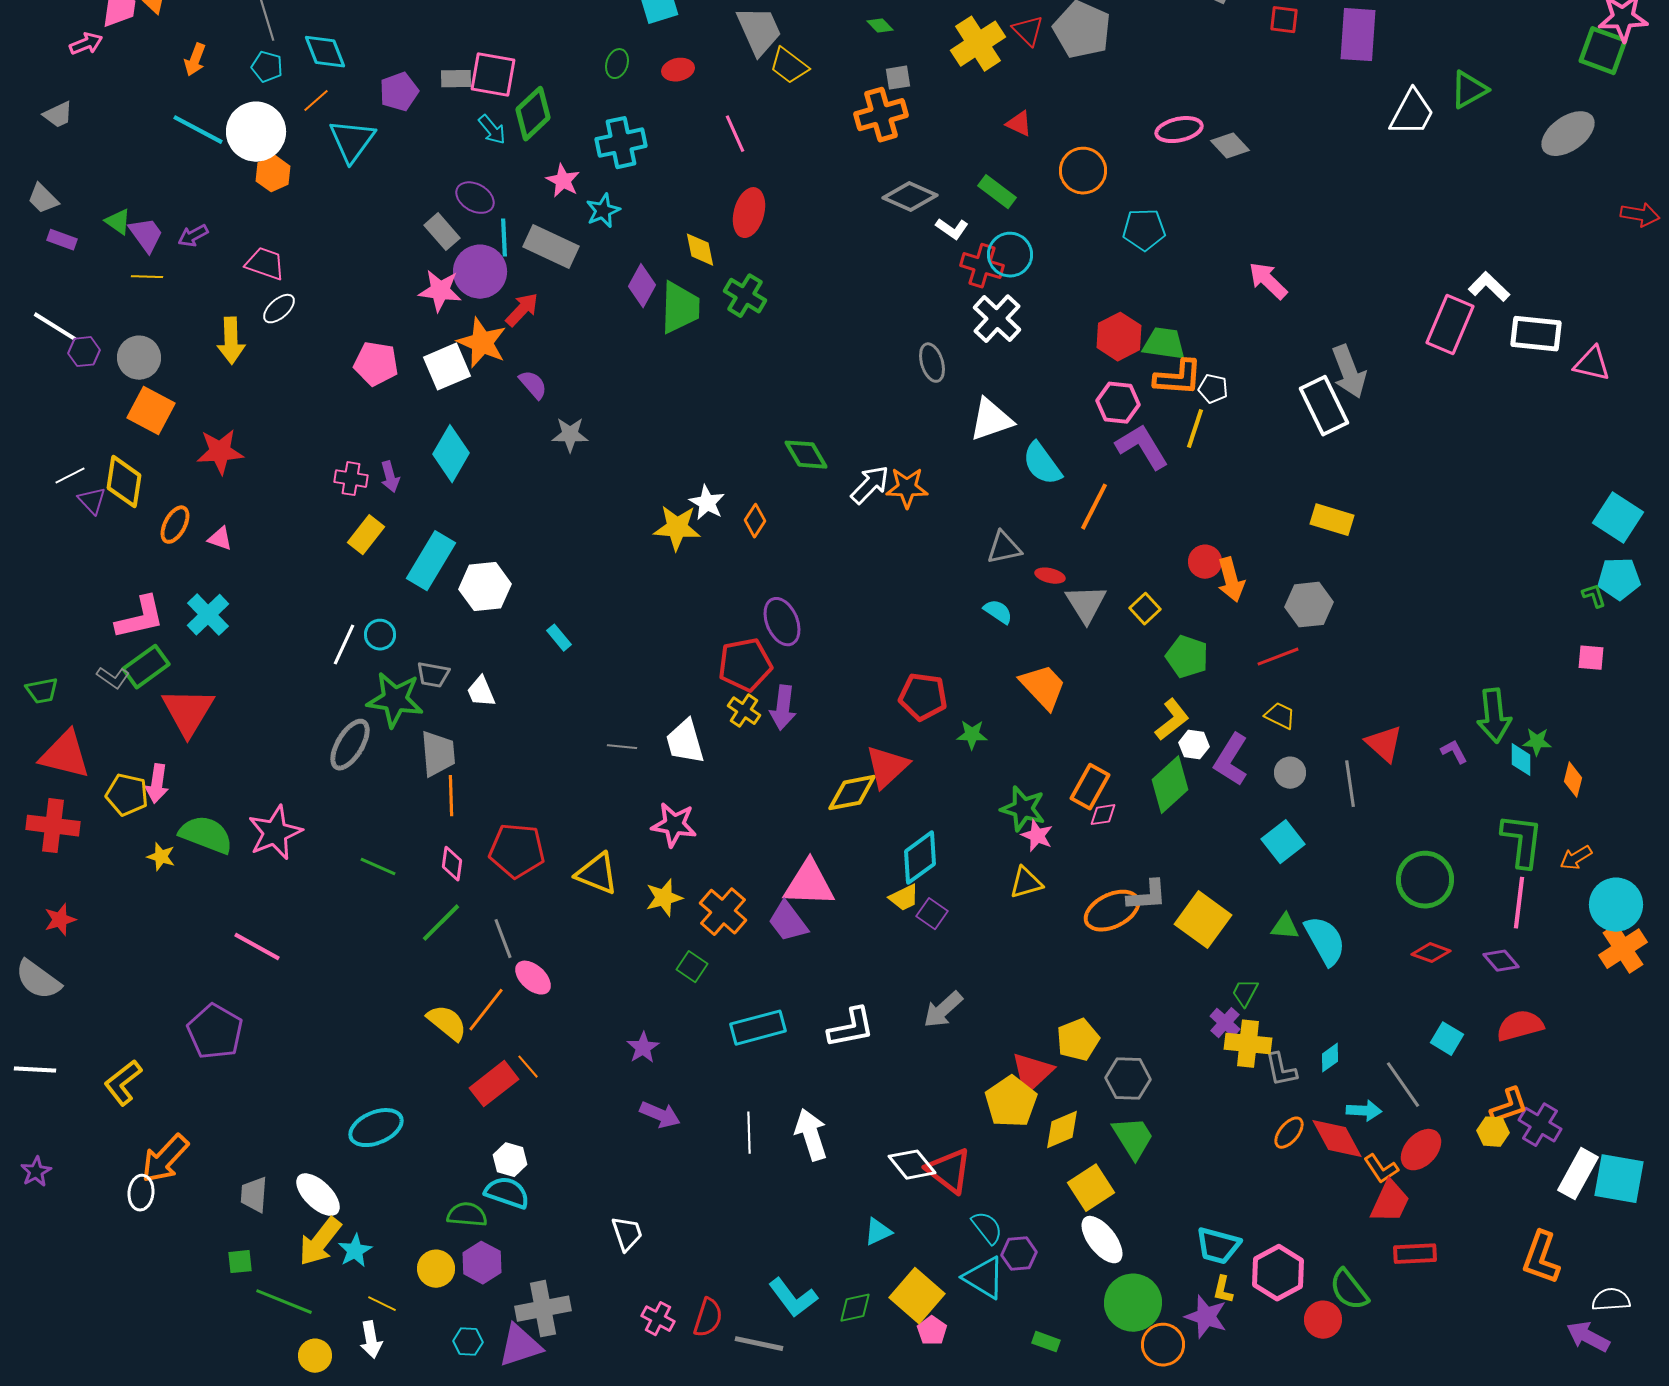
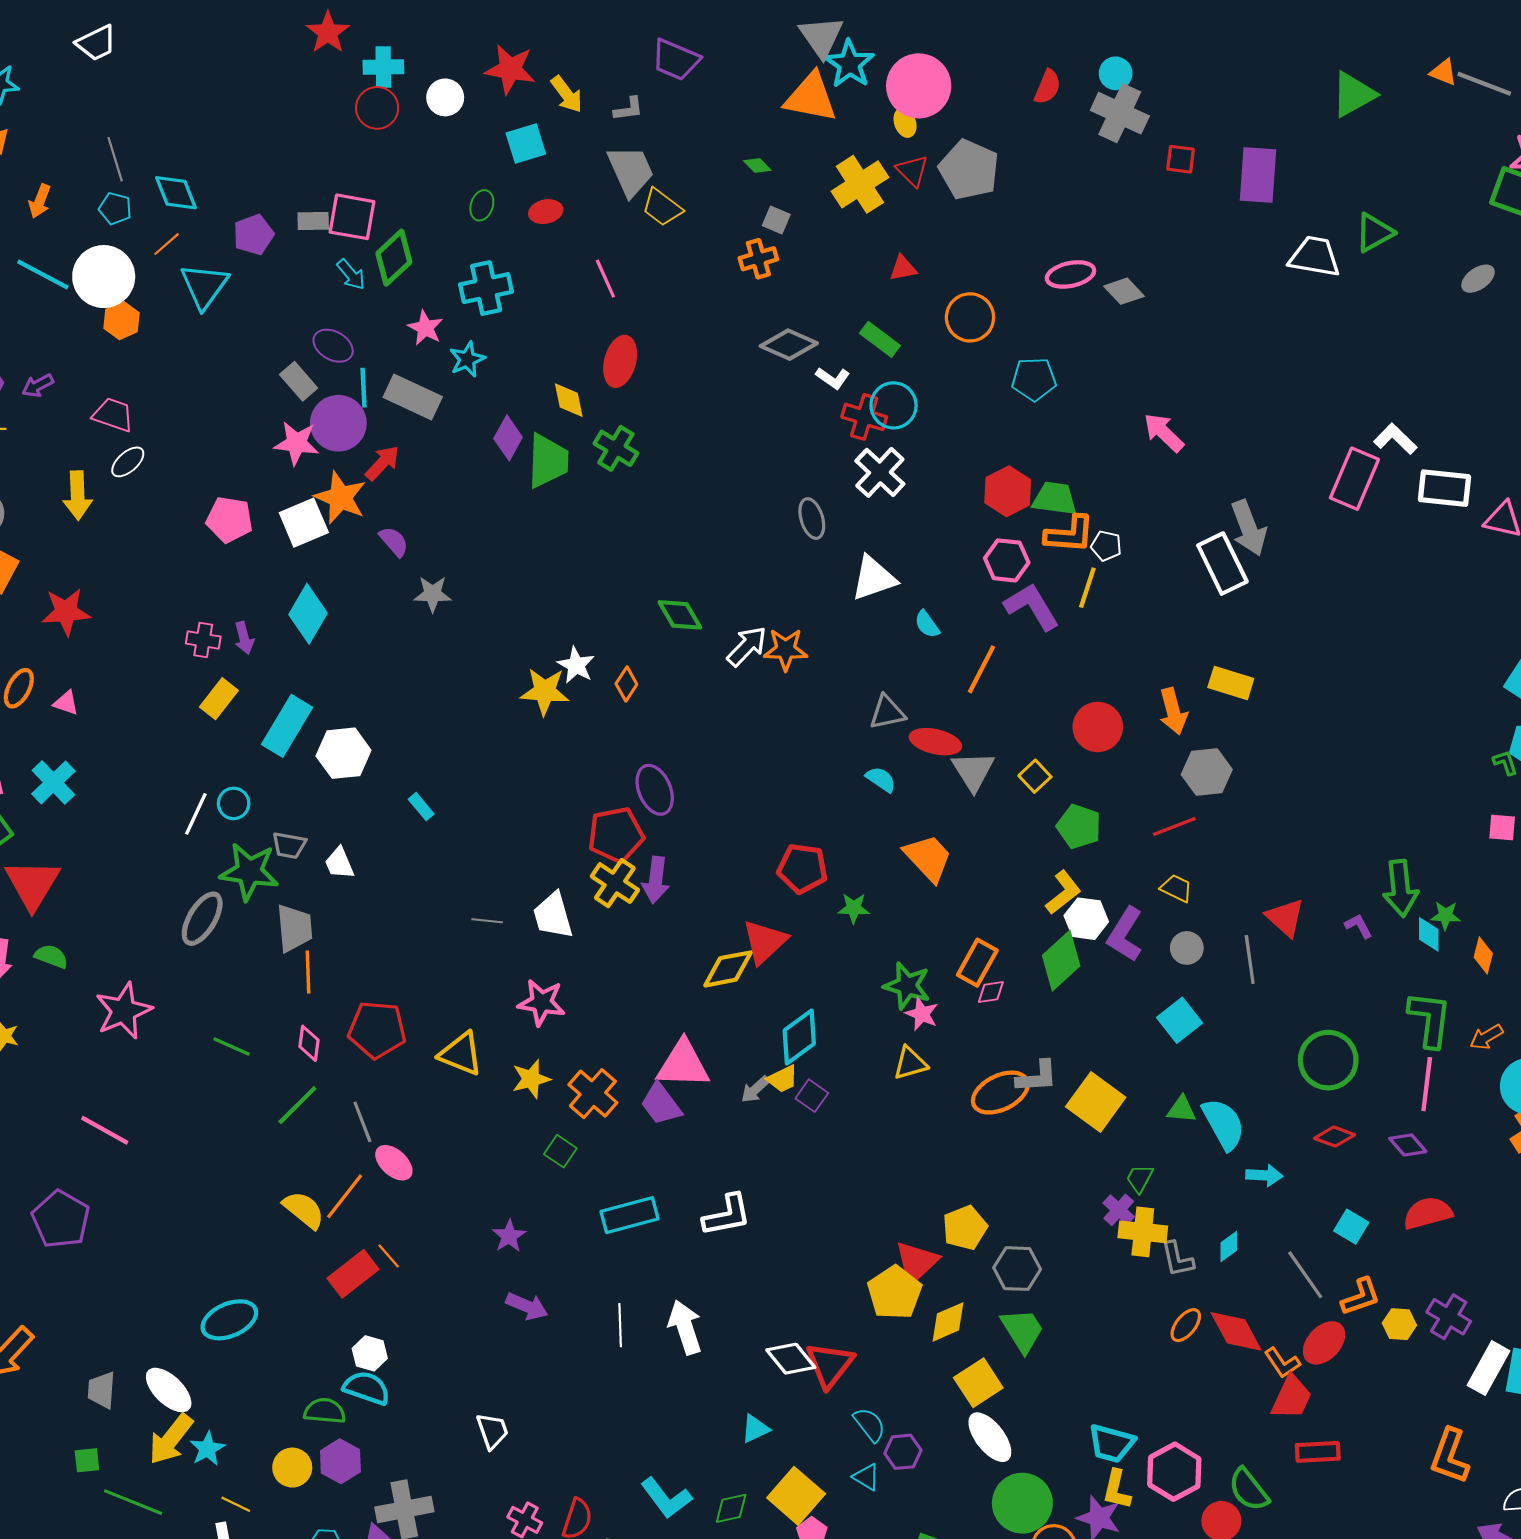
gray square: (898, 78) -> (776, 220), turned 32
white trapezoid: (1412, 113) -> (1315, 257), turned -108
orange cross: (881, 115) -> (758, 259), size x0.7
red triangle: (1019, 124) -> (903, 268), turned -36
gray ellipse: (1568, 134) -> (1478, 279), size x0.6
cyan semicircle: (1042, 464) -> (927, 624), size x0.6
red circle: (1205, 562) -> (1098, 727), size x1.4
red ellipse: (1050, 576) -> (935, 742), size x1.6
orange arrow: (1231, 580) -> (1173, 711), moved
yellow cross: (744, 711) -> (615, 883), size x1.4
white hexagon: (1194, 745) -> (1086, 919), size x1.4
green semicircle: (206, 835) -> (51, 956), moved, size x0.6
gray arrow: (943, 1010) -> (755, 1089), moved, size x0.7
orange L-shape: (1509, 1106) -> (1361, 1297), moved
cyan arrow: (1364, 1111) -> (1264, 1175), moved
red triangle: (949, 1171) -> (830, 1365), turned 30
cyan triangle: (984, 1278) -> (866, 1477), size x0.6
yellow L-shape: (1223, 1290) -> (1117, 1490), size x1.4

